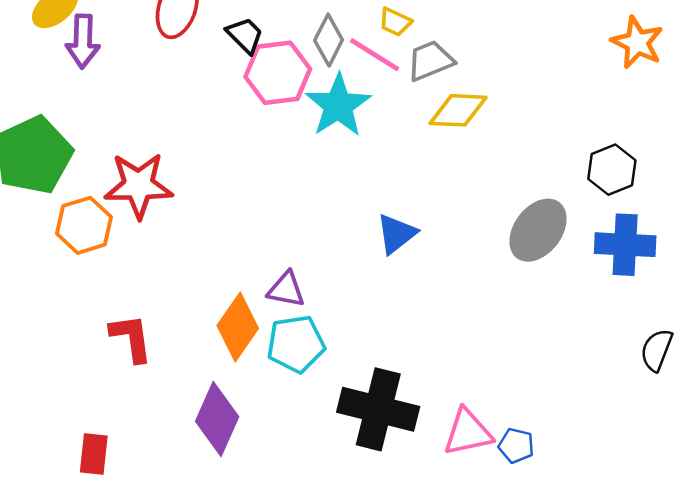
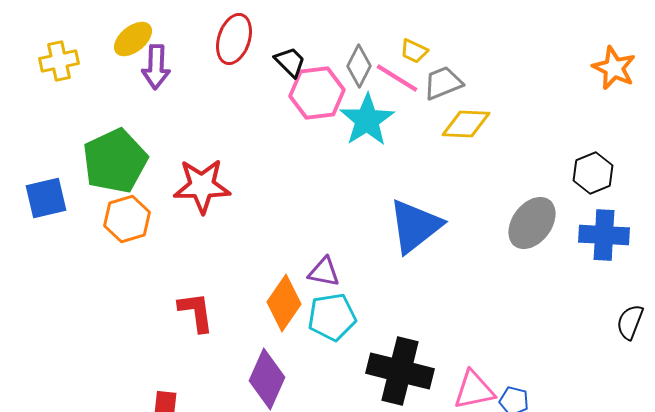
orange hexagon: (84, 225) -> (127, 219), moved
blue triangle: (396, 234) -> (415, 226), size x1.6

